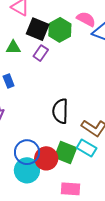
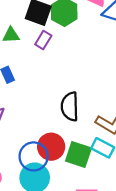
red circle: (46, 158) -> (51, 147), moved

